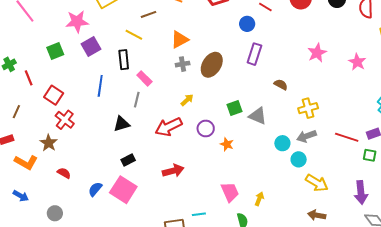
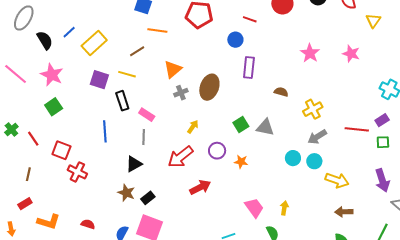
pink star: (77, 22) -> (52, 75), moved, turned -30
purple square: (91, 46) -> (99, 80), moved, turned -30
brown star: (49, 143) -> (126, 193), moved
cyan circle: (282, 143) -> (293, 158), moved
red arrow: (173, 171) -> (200, 187), moved

